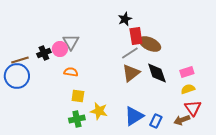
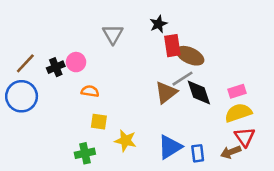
gray triangle: (71, 42) -> (113, 34), moved
gray line: (130, 53) -> (182, 79), moved
brown line: (20, 60) -> (25, 63), moved, turned -30
yellow semicircle: (188, 89) -> (238, 113), size x1.5
green cross: (77, 119) -> (85, 153), moved
blue rectangle: (156, 121) -> (198, 153), turned -32

